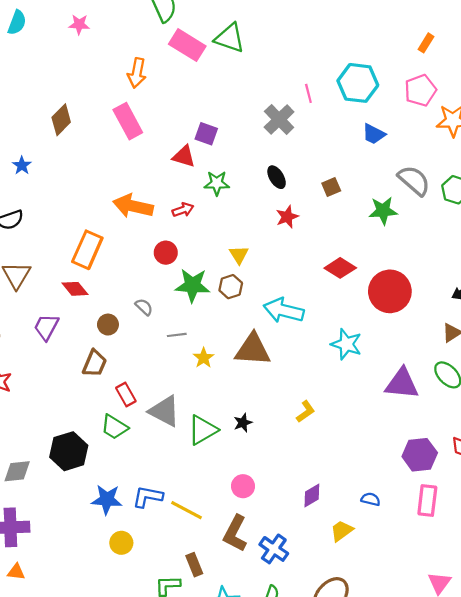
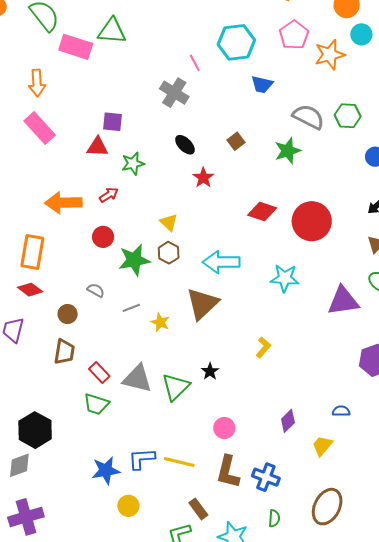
brown triangle: (253, 349) -> (202, 304), turned -33
black hexagon: (69, 451) -> (35, 430), moved

